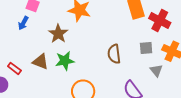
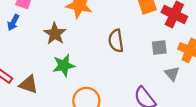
brown semicircle: (114, 54) -> (116, 41), moved
brown triangle: (40, 62) -> (29, 84), moved

